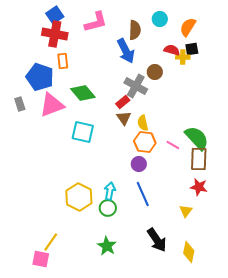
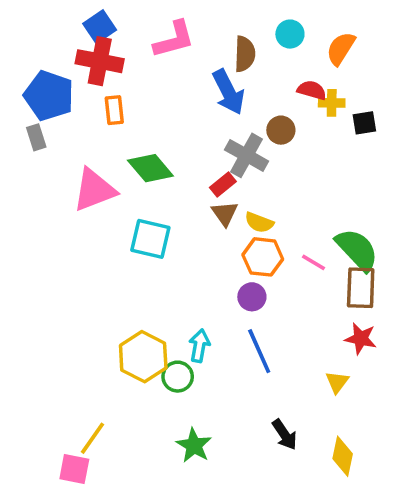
black square: (192, 49) -> (364, 123), moved
blue pentagon: (40, 77) -> (49, 96), moved
gray rectangle: (20, 104) -> (36, 137), moved
yellow semicircle: (143, 123) -> (259, 223), turned -56
green circle: (108, 208) -> (178, 377), moved
black arrow: (157, 240) -> (285, 435), size x0.7

